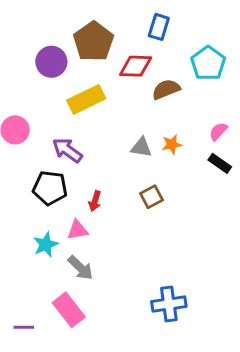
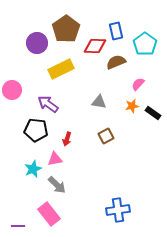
blue rectangle: (159, 27) -> (116, 31), moved, turned -30
pink semicircle: (218, 131) -> (138, 84), moved
orange star: (172, 144) -> (132, 106), moved

